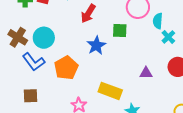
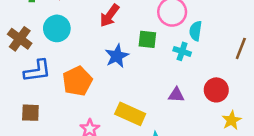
cyan cross: (168, 37) -> (182, 51), moved, turned -32
cyan circle: (44, 38) -> (57, 28), moved
blue L-shape: (34, 62) -> (37, 71), turned -65

